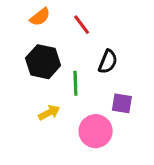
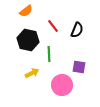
red line: (82, 25) -> (53, 26), moved
black semicircle: (108, 62) -> (77, 30), moved

